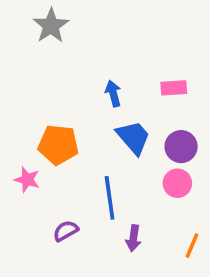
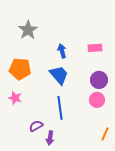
gray star: (51, 26) -> (28, 30), moved
blue trapezoid: (133, 137) -> (59, 75), moved
orange pentagon: (58, 145) -> (20, 69), moved
purple arrow: (133, 238) -> (50, 138), moved

